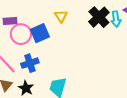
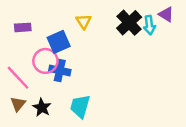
pink circle: (21, 34) -> (45, 61), moved
blue cross: (30, 63) -> (60, 71), moved, turned 30

